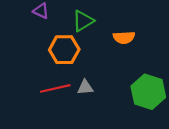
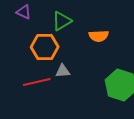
gray triangle: (85, 87) -> (63, 71), moved

